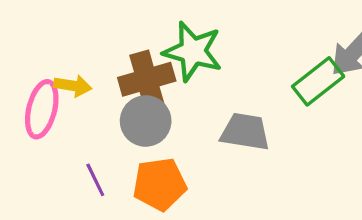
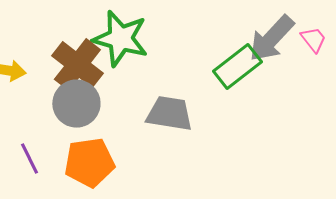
brown cross: (147, 79) -> (77, 65), turned -36

